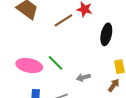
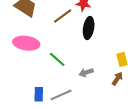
black ellipse: (106, 34) -> (89, 28), moved
pink ellipse: (29, 65) -> (26, 43), moved

